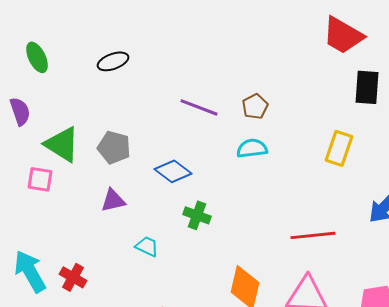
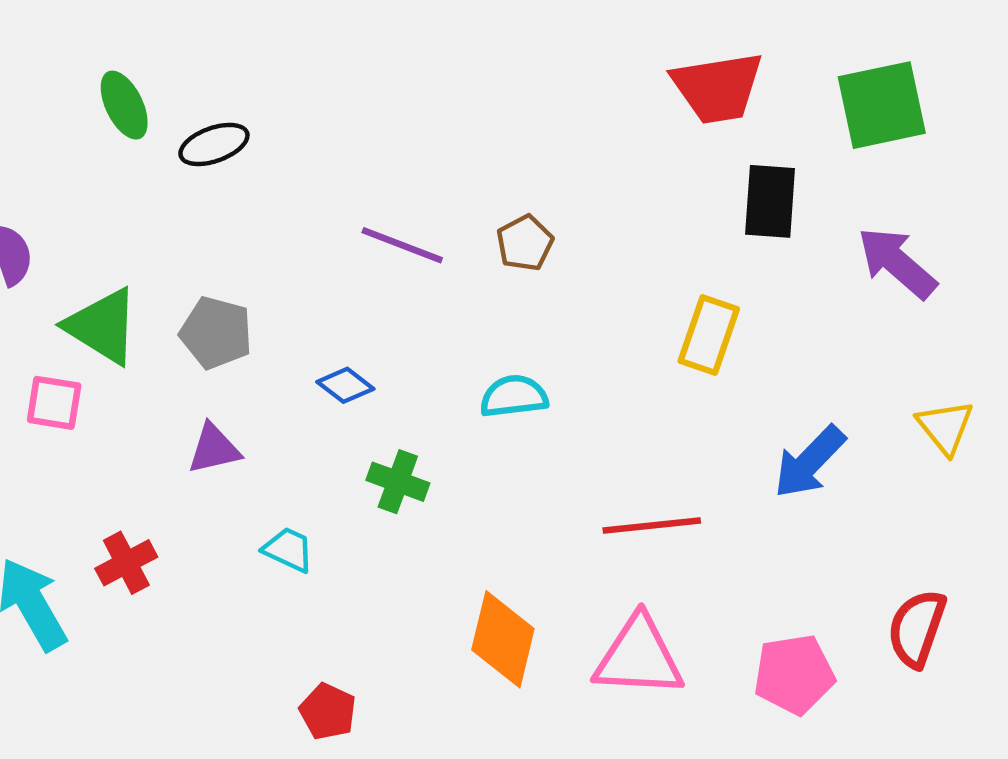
red trapezoid: (343, 35) -> (717, 88), turned -39
green ellipse: (37, 57) -> (124, 105), moved
cyan semicircle: (252, 148) -> (514, 396), moved
blue diamond: (173, 171) -> (345, 385), size x0.7
red cross: (73, 277) -> (126, 563), moved, turned 32

